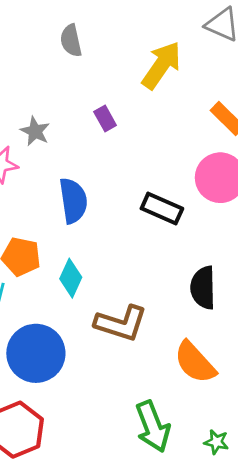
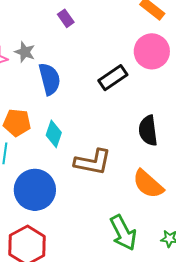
gray star: (35, 131) -> (25, 52), moved
black rectangle: (162, 209) -> (113, 78), turned -52

